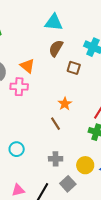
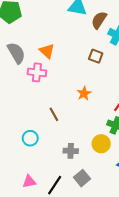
brown semicircle: (56, 48) -> (99, 20), moved
brown line: (55, 124) -> (54, 114), moved
yellow circle: (85, 165) -> (101, 144), moved

